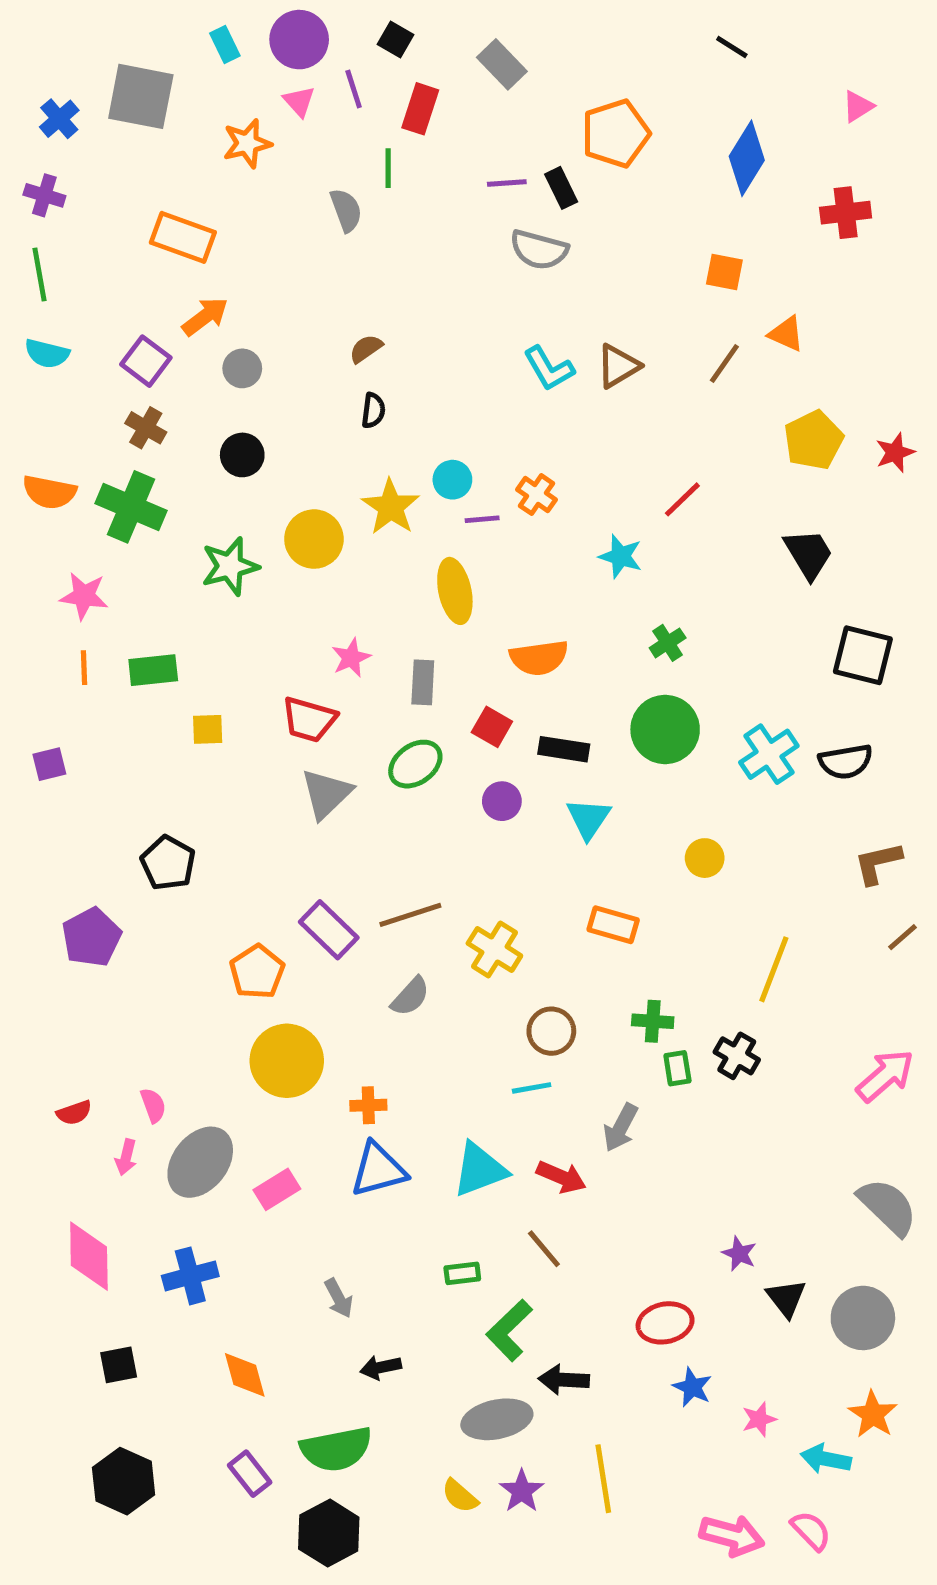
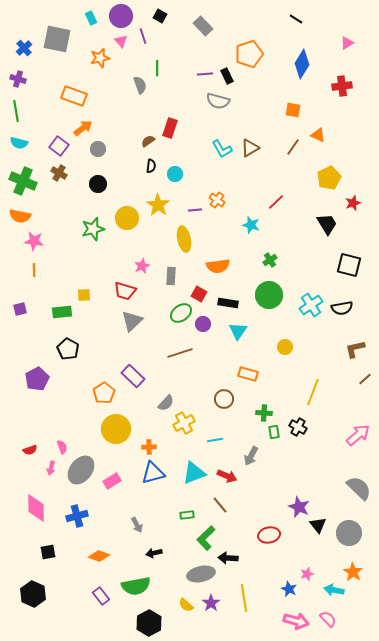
red rectangle: (420, 109) -> (170, 128), moved
red star: (895, 453) -> (353, 203), moved
cyan circle: (452, 480) -> (175, 174), moved
orange semicircle: (49, 492) -> (20, 216), moved
green cross: (131, 507) -> (23, 181), moved
green rectangle: (153, 670) -> (62, 312), moved
green ellipse: (415, 764) -> (181, 313), moved
brown line: (410, 915) -> (180, 353), moved
yellow cross: (494, 950) -> (184, 423), moved, turned 30
brown circle: (551, 1031) -> (224, 399), moved
purple star: (739, 1254) -> (299, 507), size x1.5
orange diamond: (245, 1375) -> (99, 556), turned -55
blue star: (692, 1387) -> (289, 589), moved
black hexagon: (124, 1481) -> (33, 594), moved
black hexagon: (329, 1533) -> (149, 623), moved

